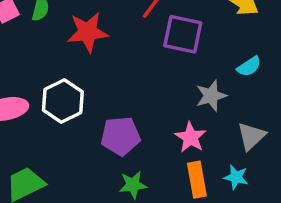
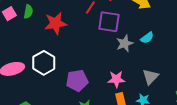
gray star: (211, 96) -> (125, 43), moved
pink star: (190, 137) -> (116, 79), turned -30

